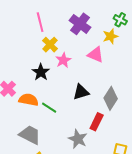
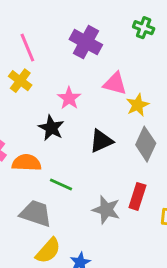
yellow star: (110, 36) -> (138, 105), moved
yellow cross: (50, 45) -> (20, 81), moved
black star: (41, 72) -> (51, 128), moved
green line: (49, 108) -> (61, 185), moved
red rectangle: (97, 122) -> (137, 196), moved

